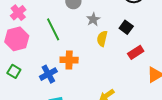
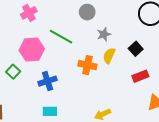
green line: (53, 29) -> (61, 37), turned -45
pink hexagon: (17, 39) -> (32, 49), moved
orange cross: (69, 60) -> (87, 65), moved

